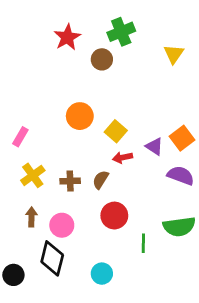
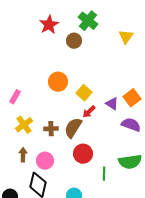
green cross: (121, 32) -> (88, 21), turned -30
red arrow: (123, 157) -> (89, 112), turned -32
brown semicircle: (100, 180) -> (73, 128), size x1.5

